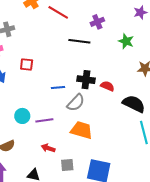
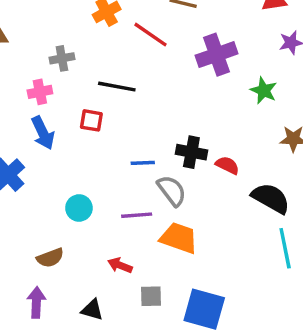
purple cross: (97, 22) -> (216, 55), size x1.6
black line: (79, 41) -> (117, 87), moved
gray semicircle: (76, 103) -> (172, 191), turned -84
purple line: (44, 120) -> (137, 215), moved

